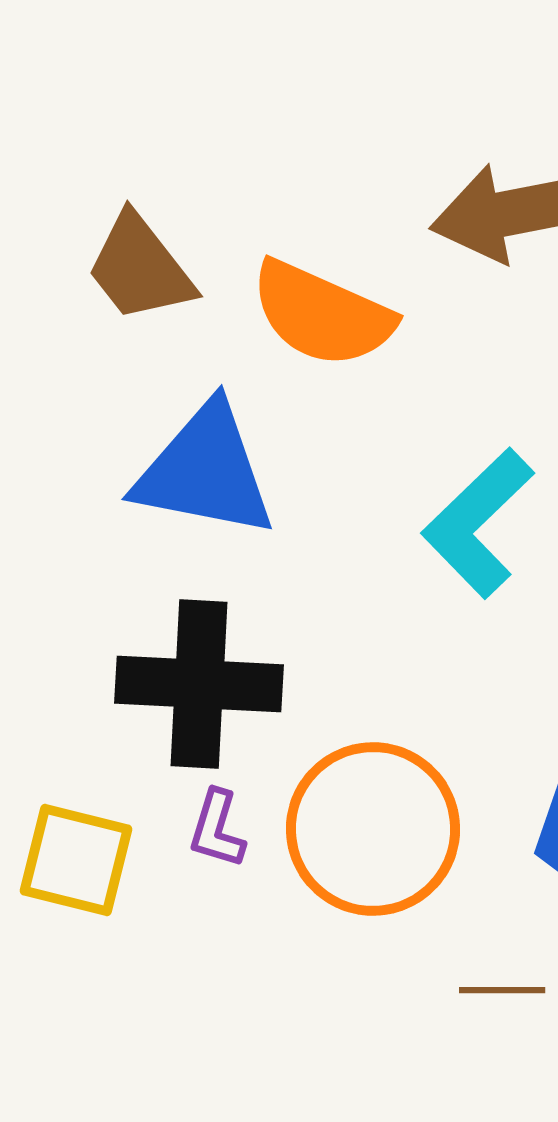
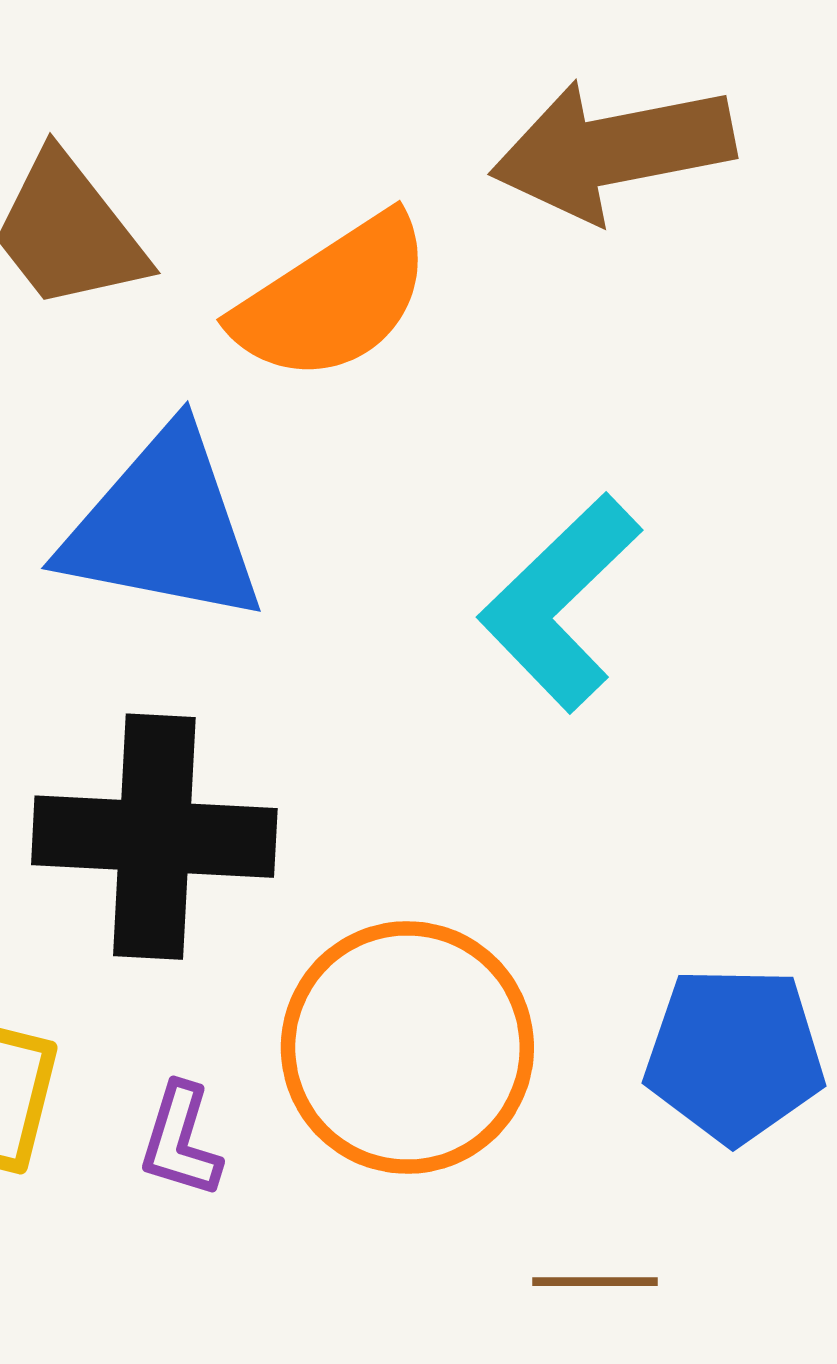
orange semicircle: (322, 314) -> (333, 299), turned -57
purple L-shape: (217, 829) -> (181, 1141), moved

